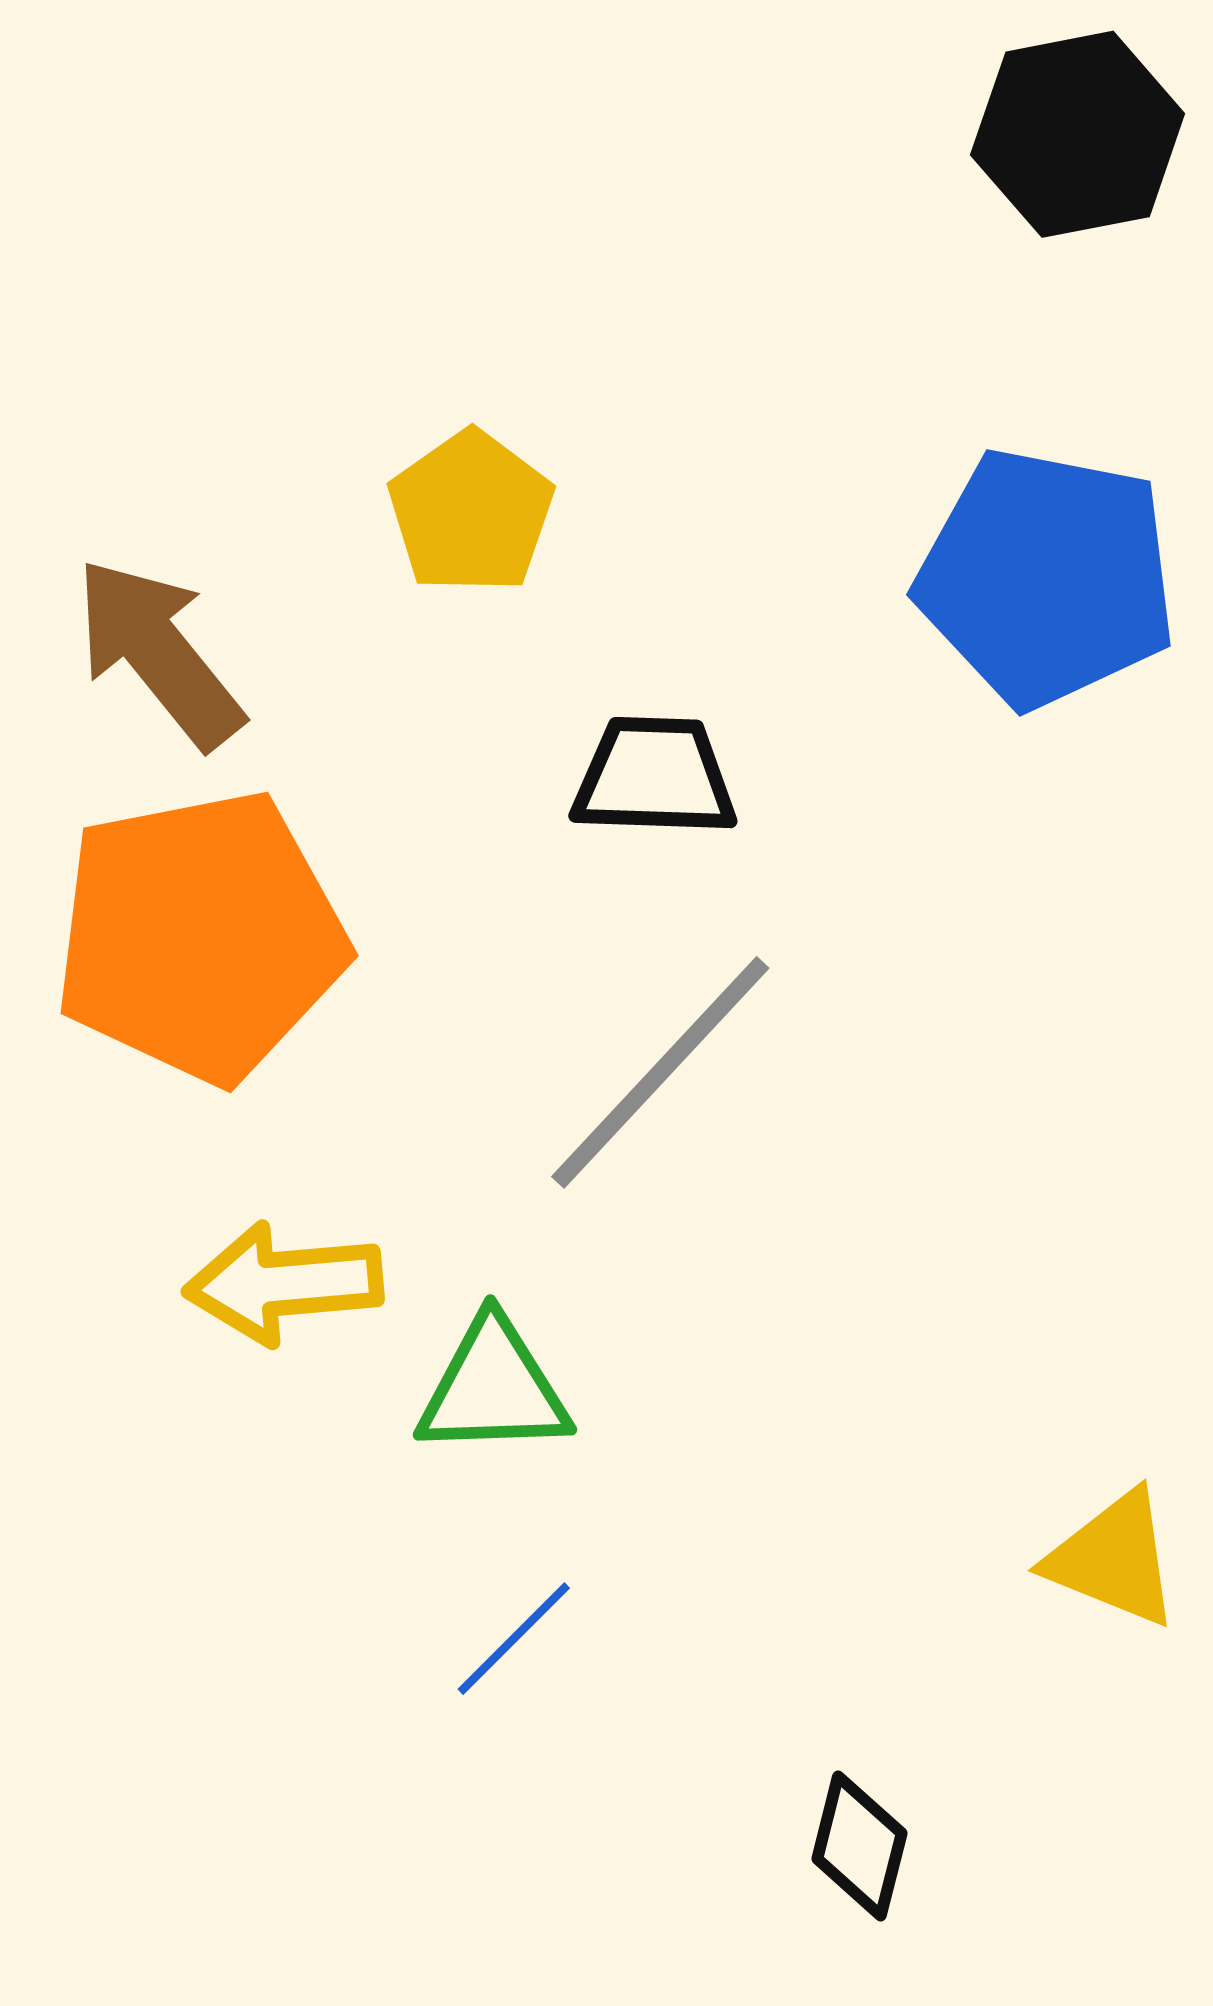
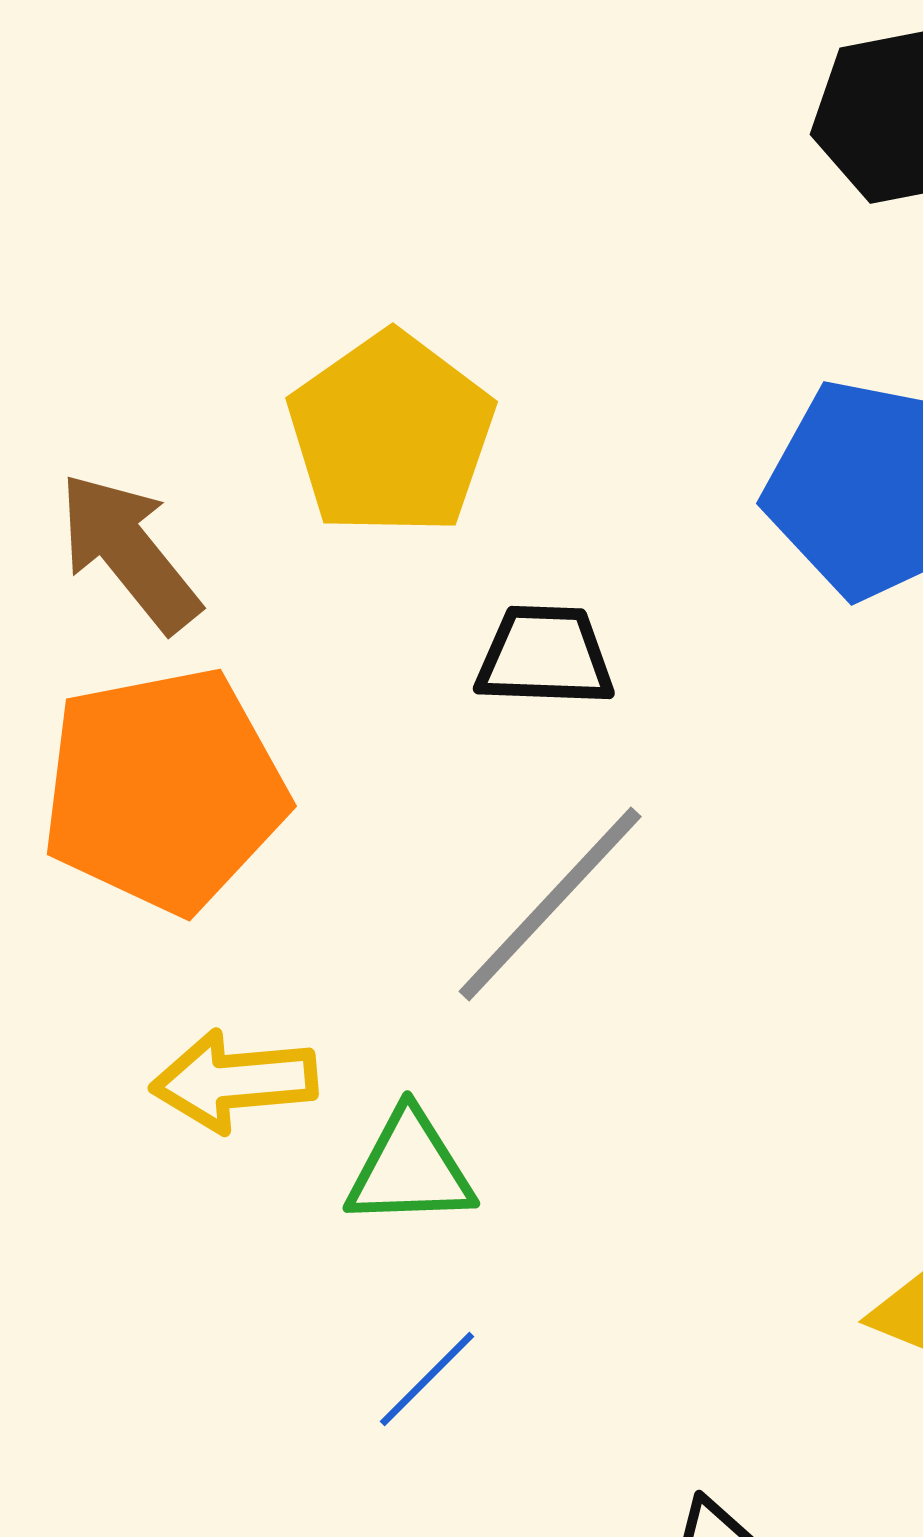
yellow pentagon: (471, 512) -> (391, 434), size x1.5

